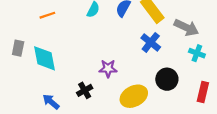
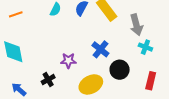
gray arrow: (186, 28) -> (136, 25), turned 50
blue cross: (151, 42) -> (100, 49), moved

